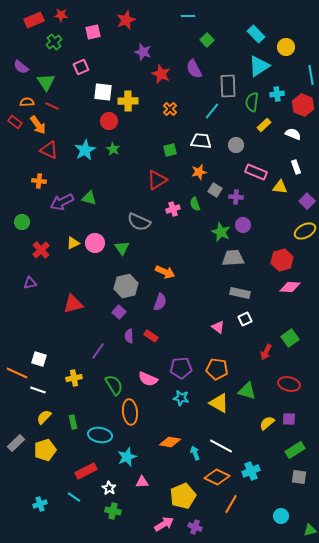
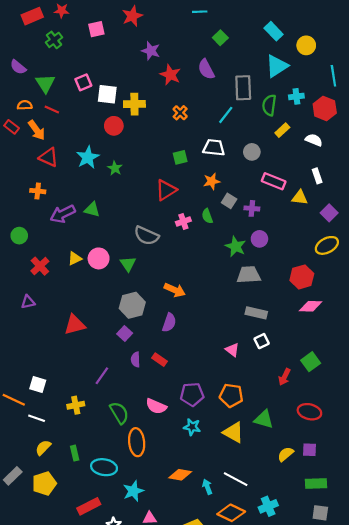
pink square: (81, 67) -> (83, 82), moved
green star: (113, 149) -> (115, 168), moved
green rectangle: (295, 450) -> (316, 483), turned 30

